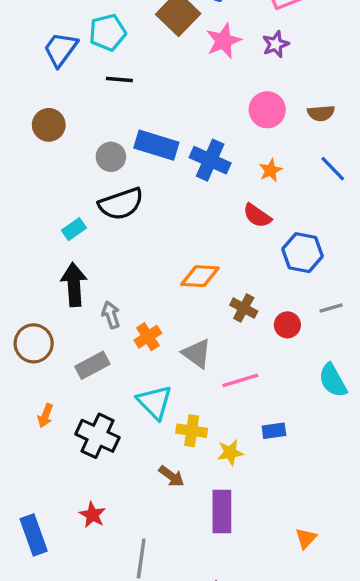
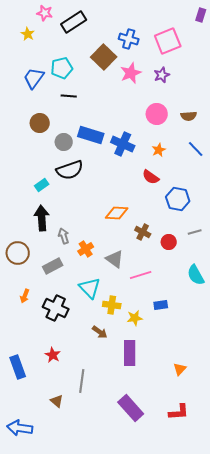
brown circle: (49, 125) -> (40, 123), moved

